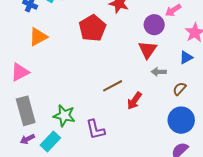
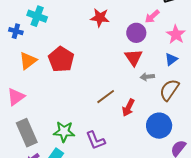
red pentagon: (92, 28) -> (61, 59), moved
brown semicircle: (179, 89) -> (169, 90), size x1.6
blue circle: (181, 120) -> (159, 126), moved

